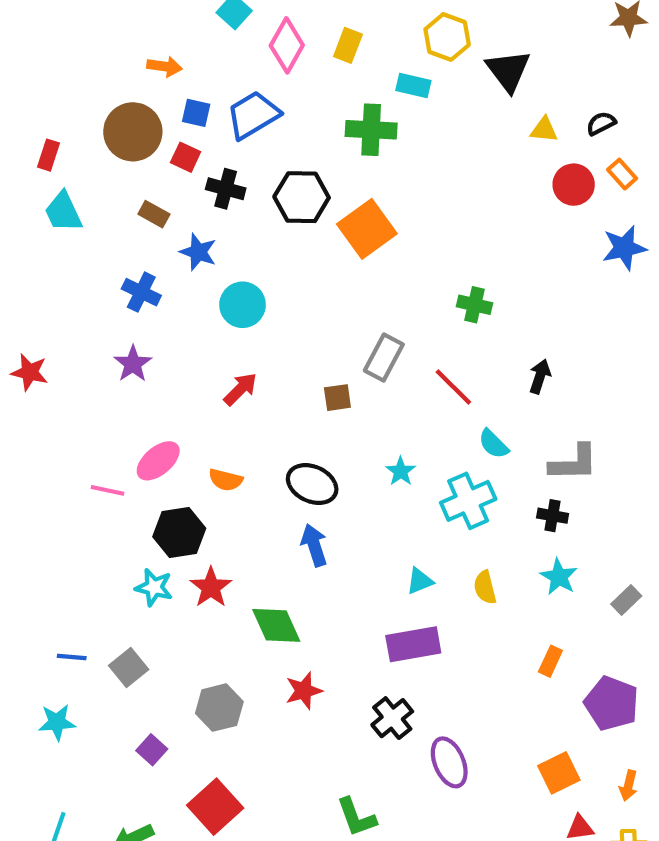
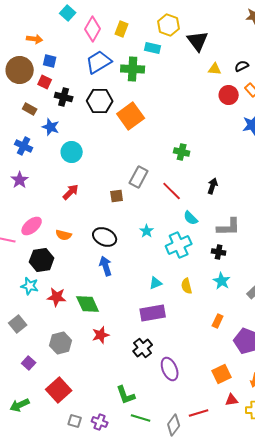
blue trapezoid: (253, 115) -> (99, 62), moved
red star: (211, 587) -> (57, 297), moved, turned -30

